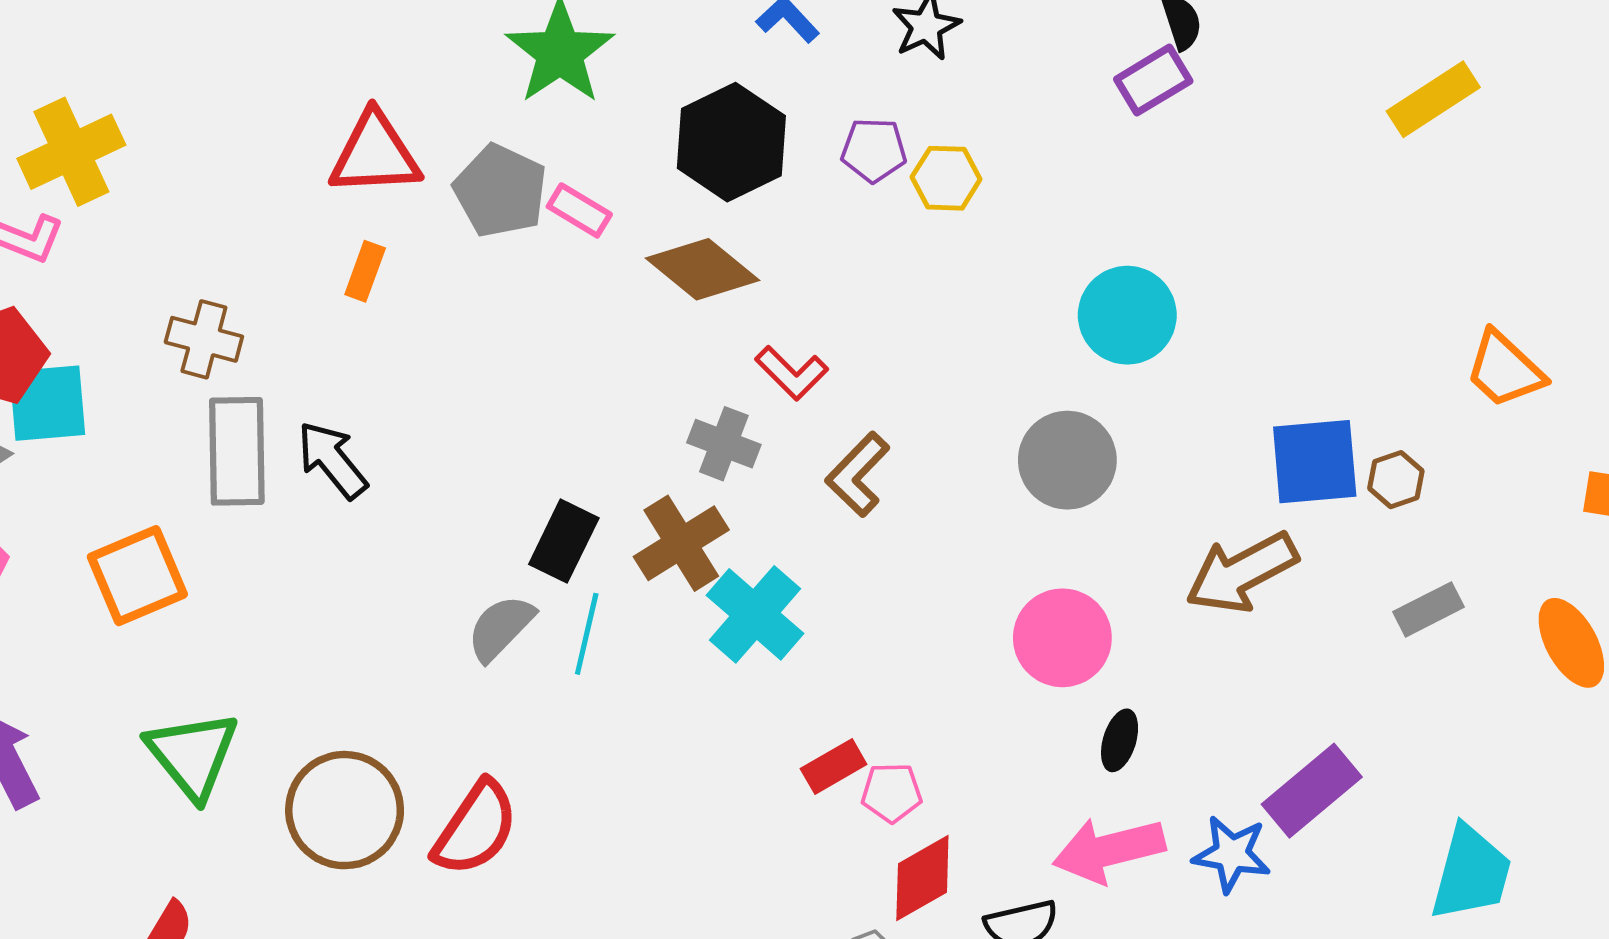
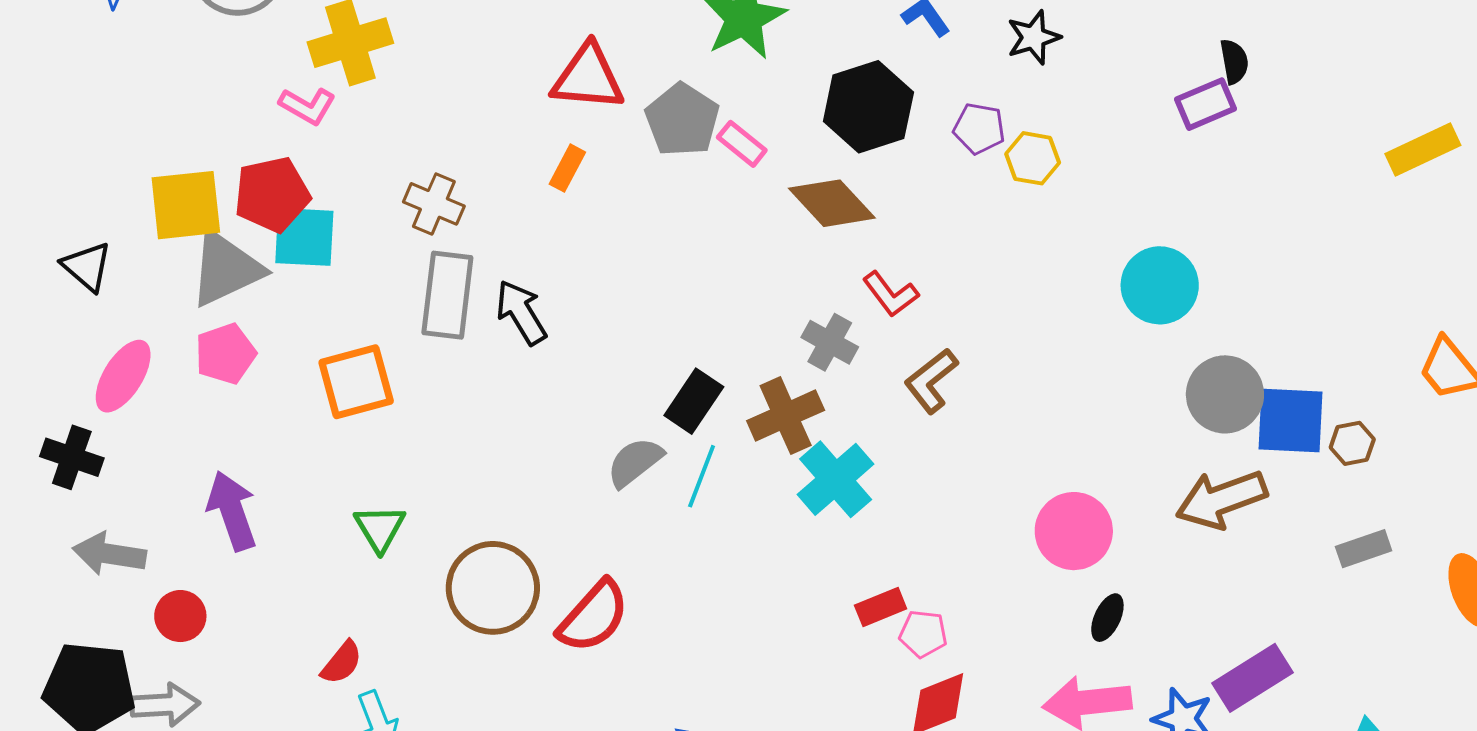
gray circle: (1067, 460) -> (1225, 394), moved
green triangle: (193, 755) -> (380, 528), size x0.7

